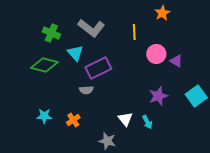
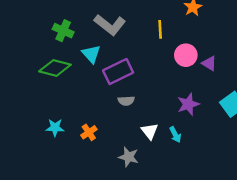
gray semicircle: (86, 90) -> (126, 101), moved

